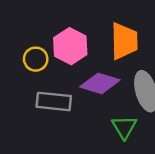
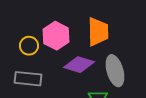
gray rectangle: (54, 101) -> (28, 79), moved

